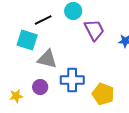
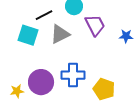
gray triangle: (47, 59) -> (60, 34), moved, turned -40
purple circle: (40, 87) -> (41, 82), size x1.6

